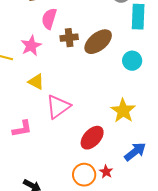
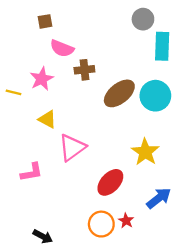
pink semicircle: (49, 19) -> (62, 48), turned -85
brown ellipse: (98, 42) -> (119, 93), moved
cyan circle: (132, 61) -> (155, 96), size x1.4

